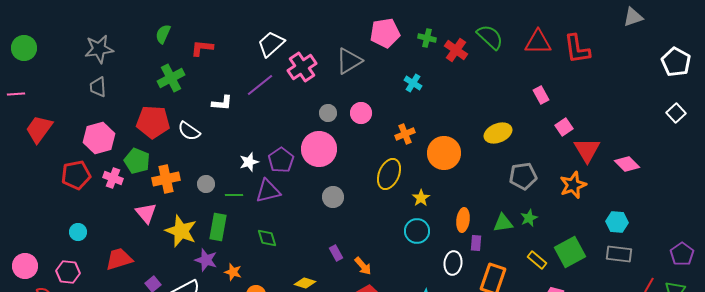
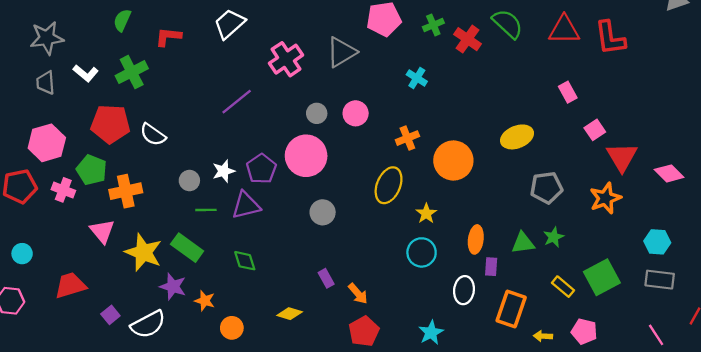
green cross: (427, 38) -> (433, 25), turned -36
white trapezoid: (271, 44) -> (229, 24), moved
purple line: (260, 85) -> (237, 102), moved
white L-shape: (222, 103) -> (86, 73), moved, turned 35
gray circle: (206, 184) -> (189, 181), moved
green rectangle: (218, 227) -> (187, 248), turned -64

